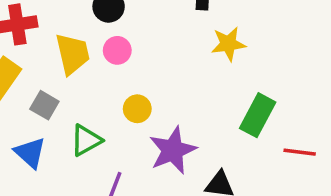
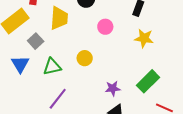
pink circle: (117, 50) -> (105, 27), moved
purple star: (173, 150) -> (113, 88), moved, size x0.6

